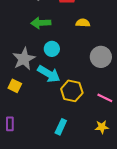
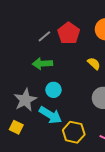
yellow semicircle: (83, 23) -> (94, 64), moved, turned 40

